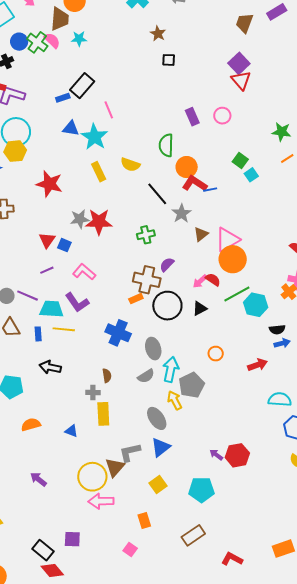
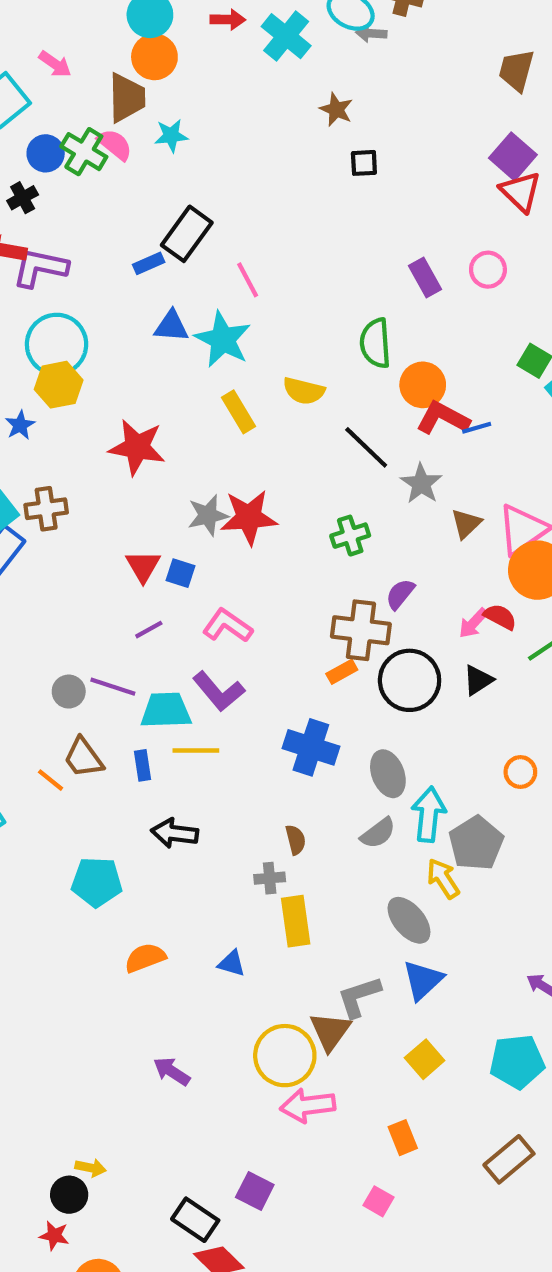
purple square: (72, 539) -> (255, 1191), turned 30

